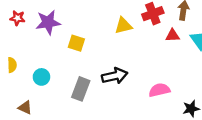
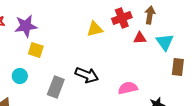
yellow square: (76, 43) -> (36, 50), moved
black arrow: (115, 76) -> (87, 75), turned 35

